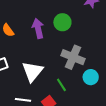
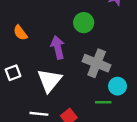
purple arrow: (38, 28) -> (58, 47), moved
green line: (61, 85) -> (103, 102), moved, turned -56

